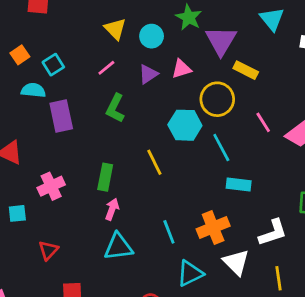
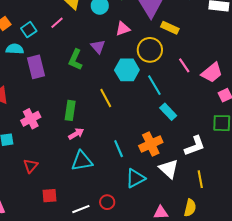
pink line: (106, 68) -> (57, 23), moved
purple triangle: (148, 74) -> (98, 47), moved, turned -35
cyan rectangle: (239, 184) -> (168, 112), turned 42
pink arrow: (112, 209) -> (76, 134), turned 42

